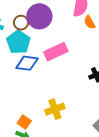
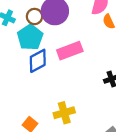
blue diamond: (27, 63) -> (38, 61), turned -40

